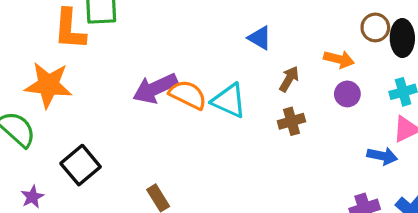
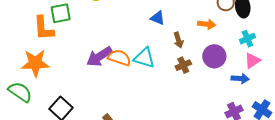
brown arrow: (289, 79) -> (178, 40), turned 140
purple circle: (347, 94) -> (214, 56), moved, size x1.5

